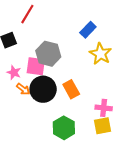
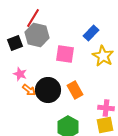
gray hexagon: (48, 54) -> (37, 35), moved
pink square: (36, 66) -> (65, 54), moved

